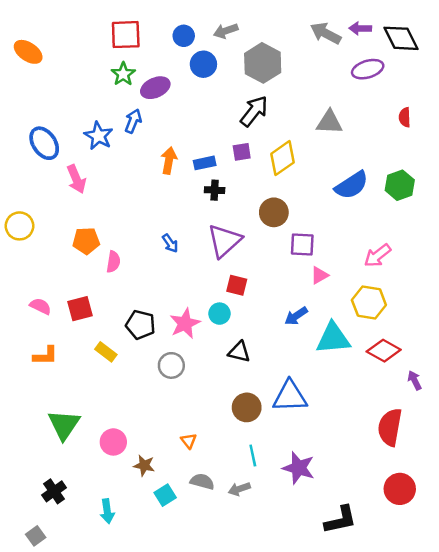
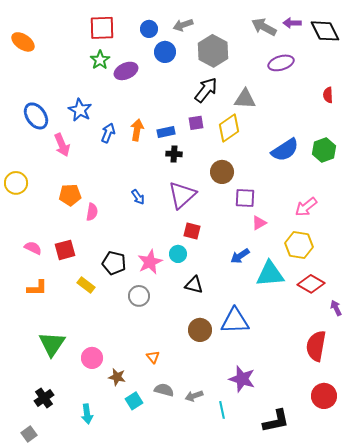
purple ellipse: (368, 69) -> (281, 63), moved
blue arrow: (133, 121) -> (108, 133), moved
gray triangle: (329, 122) -> (245, 99), moved
cyan line: (253, 456) -> (222, 410), moved

